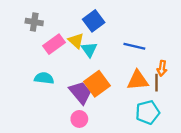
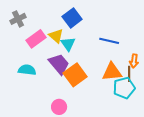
gray cross: (34, 22) -> (18, 19), turned -35
purple trapezoid: (80, 93) -> (59, 64), moved
cyan pentagon: (148, 112) -> (124, 88), moved

